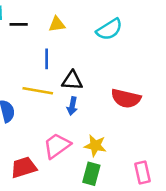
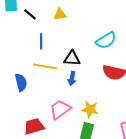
black line: (19, 24) -> (30, 14), turned 40
cyan semicircle: (109, 29) -> (106, 40), moved
blue line: (47, 59) -> (41, 41), moved

